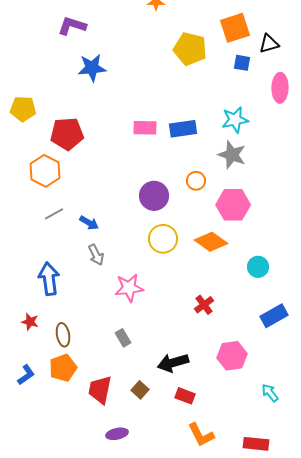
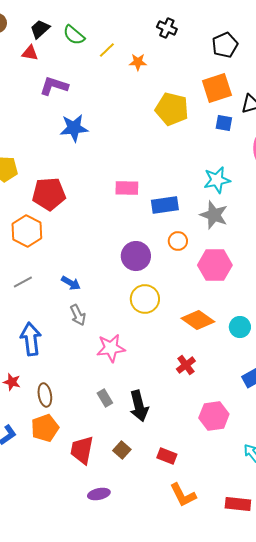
blue rectangle: (183, 129) -> (165, 205), moved
gray line: (54, 214) -> (23, 282), moved
orange diamond: (211, 242) -> (198, 320), moved
black arrow: (173, 363) -> (139, 406), moved, turned -88

